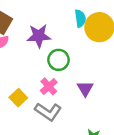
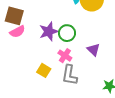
purple star: (39, 36) -> (49, 31), moved
gray L-shape: (48, 112) -> (70, 75), turned 80

